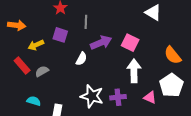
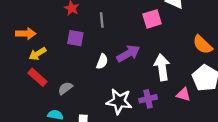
purple arrow: (101, 43) -> (128, 54), moved
pink square: (130, 43) -> (152, 19), moved, turned -36
yellow arrow: (36, 45) -> (38, 54), moved
gray semicircle: (42, 71) -> (65, 88), moved

